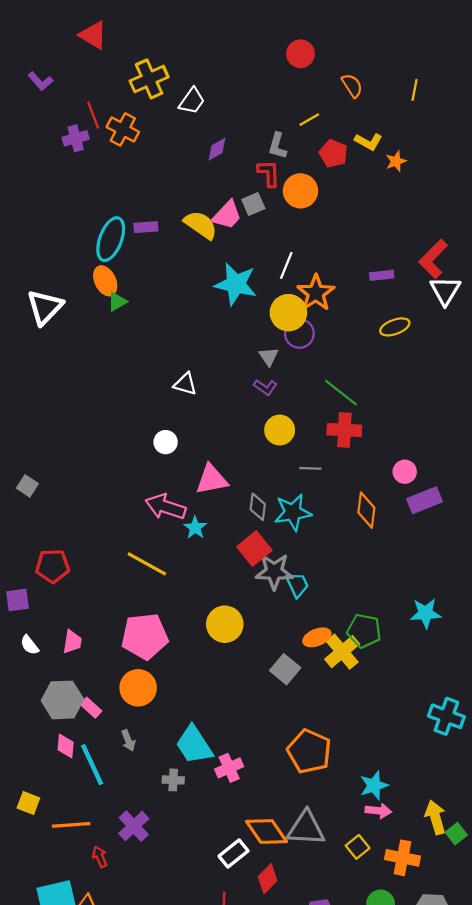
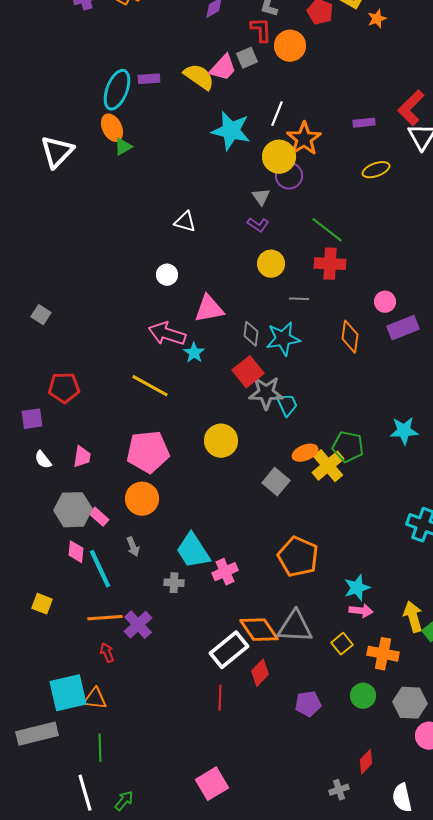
orange line: (71, 825) -> (105, 618), moved
white rectangle: (234, 853) -> (229, 650), size x1.4

